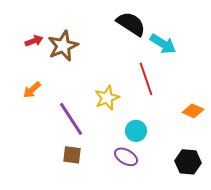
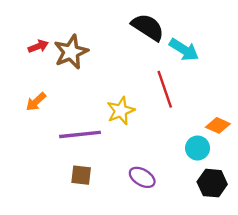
purple line: (71, 119) -> (80, 134), turned -63
cyan circle: (136, 131) -> (198, 148), moved

